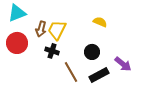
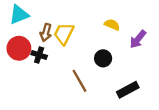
black cross: (52, 51) -> (39, 55), moved
purple arrow: (123, 64) -> (138, 39), moved, turned 90
black rectangle: (99, 75) -> (128, 90), moved

